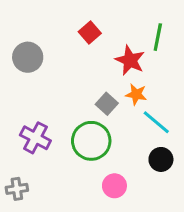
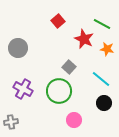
green line: (158, 37) -> (102, 24), turned -72
gray circle: (28, 57) -> (18, 48), moved
orange star: (136, 94) -> (107, 49), moved

